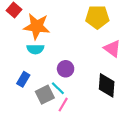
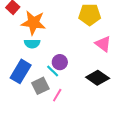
blue rectangle: (23, 79) -> (21, 71), size x1.6
black diamond: (107, 85) -> (98, 78), turned -60
cyan line: (58, 88) -> (53, 71), moved

